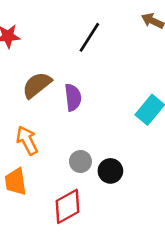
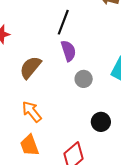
purple semicircle: (73, 97) -> (68, 51), moved
gray circle: (80, 161) -> (84, 79), moved

